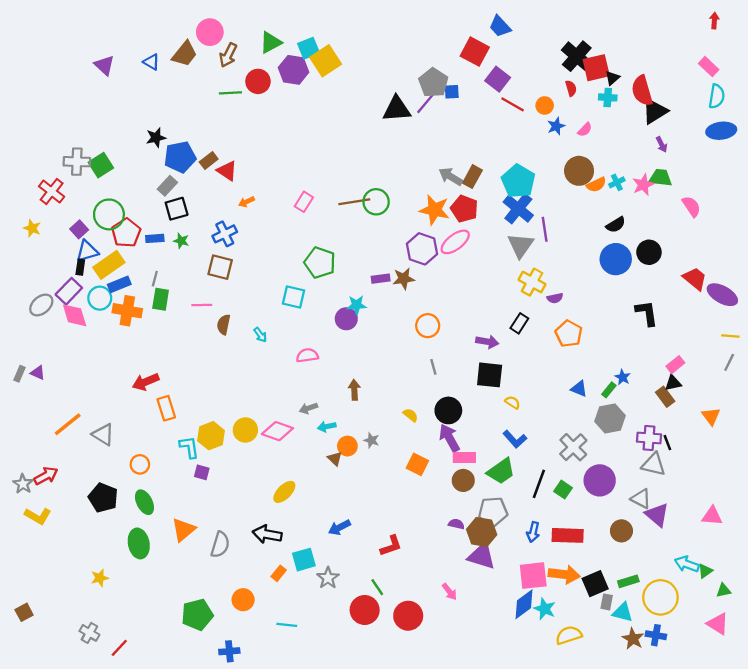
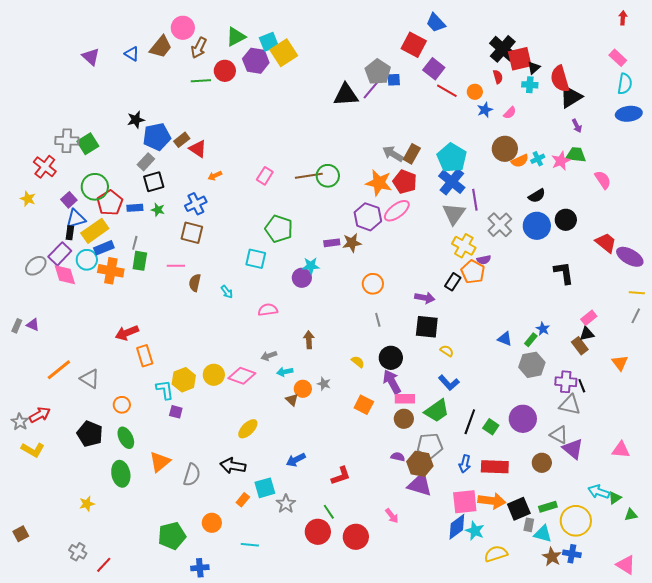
orange pentagon: (569, 334) -> (473, 272), moved
gray cross: (573, 447) -> (500, 225), moved
pink triangle: (718, 624) -> (626, 565), moved

